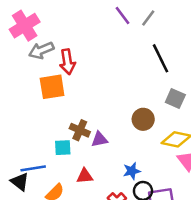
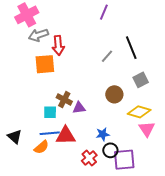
purple line: (123, 16) -> (104, 12), turned 56
gray line: (148, 18) -> (107, 56), moved
gray square: (175, 98) -> (141, 80), turned 35
blue line: (33, 168) -> (50, 133), moved
red triangle: (85, 176) -> (66, 136), size x1.5

